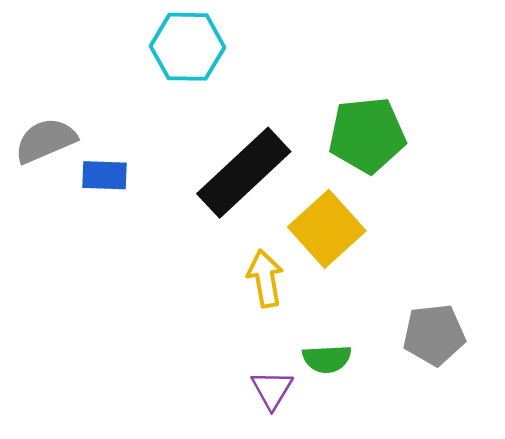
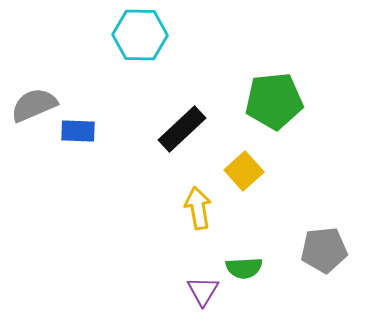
black rectangle: (244, 173) -> (182, 129), size x0.7
yellow square: (327, 229) -> (244, 171), size x0.7

